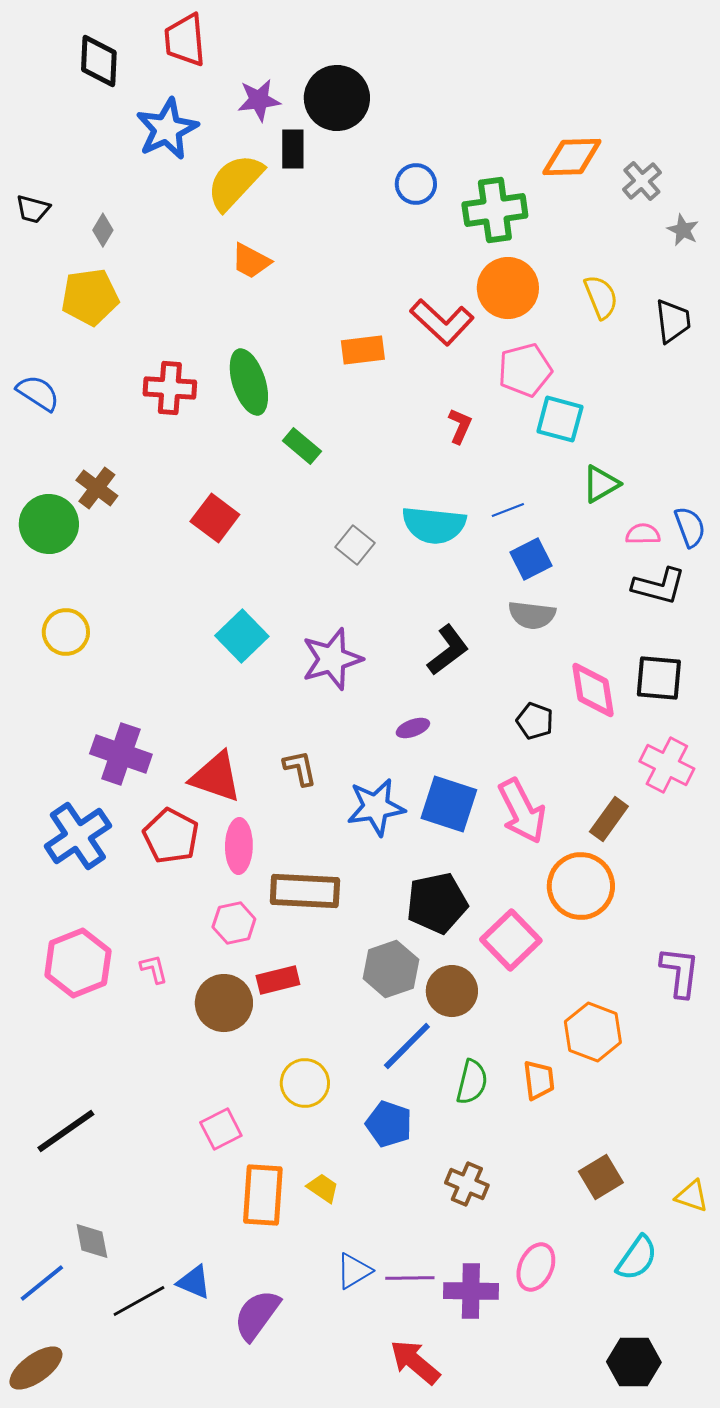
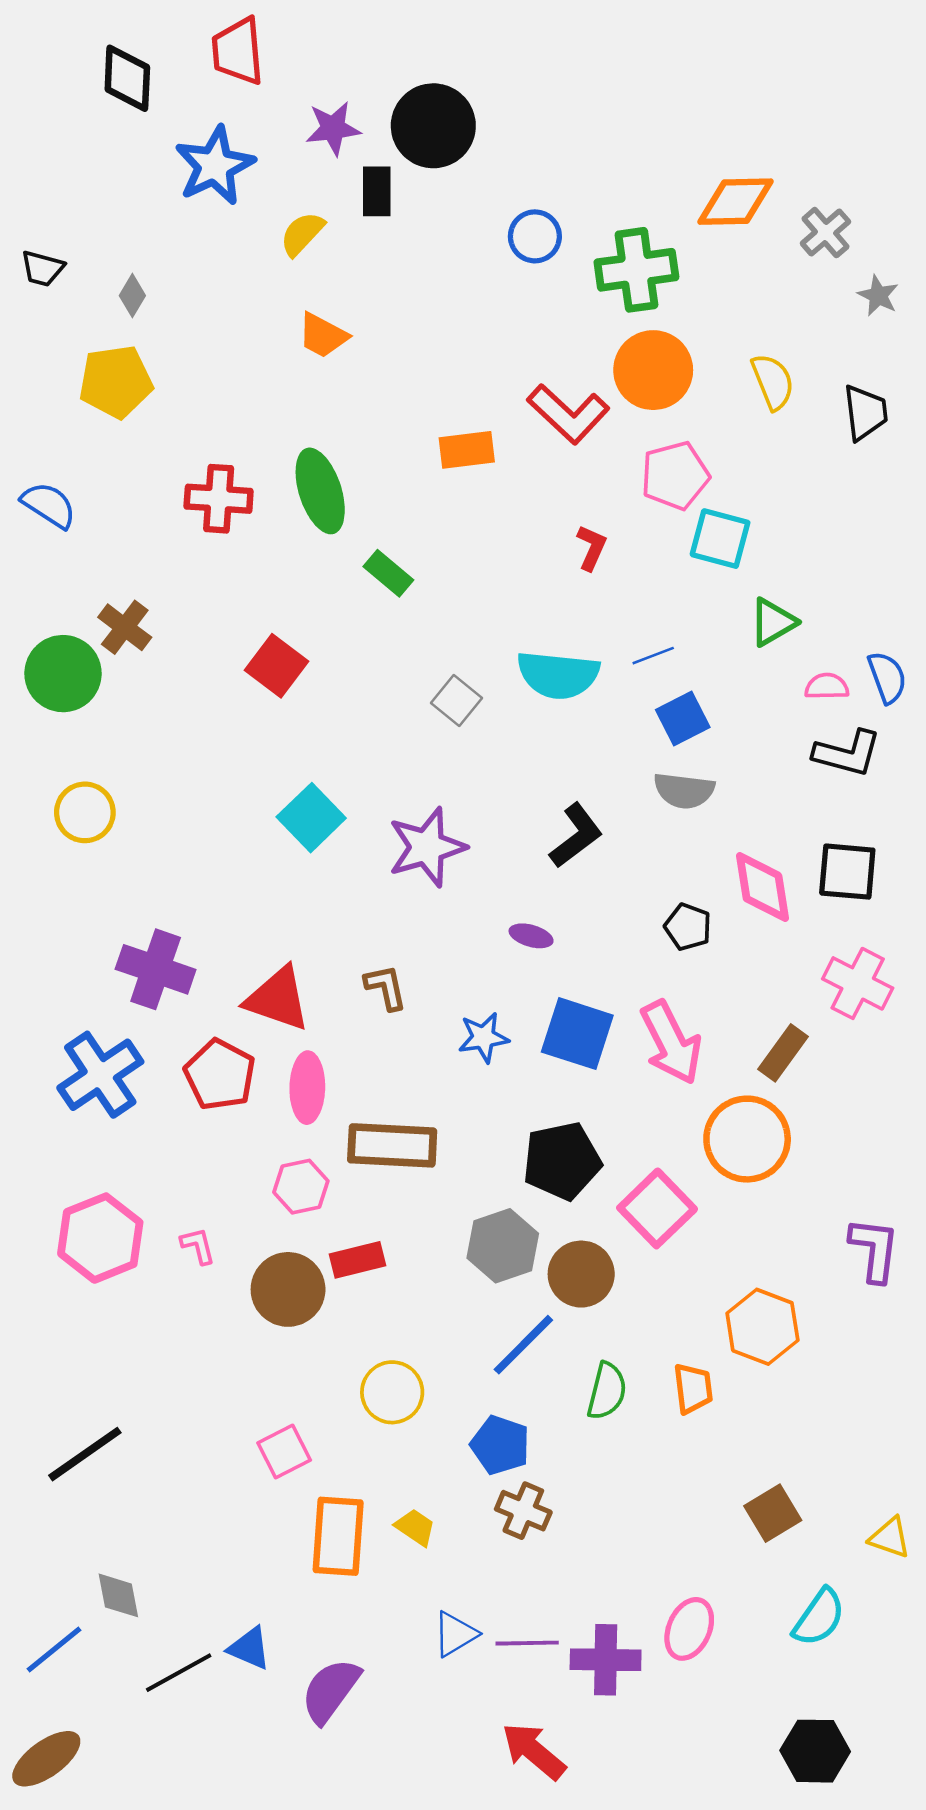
yellow semicircle: (235, 182) -> (302, 234), size x0.6
purple ellipse: (413, 728) -> (531, 936), turned 36
blue star: (376, 807) -> (483, 1037), size x0.7
brown cross: (467, 1184) -> (523, 1511), moved

